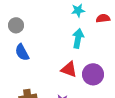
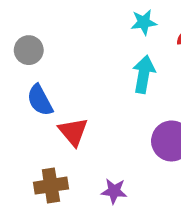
red triangle: (69, 69) -> (73, 132), moved, turned 30

